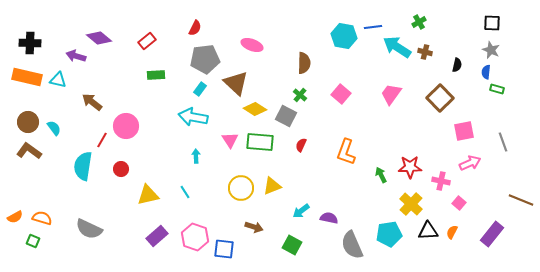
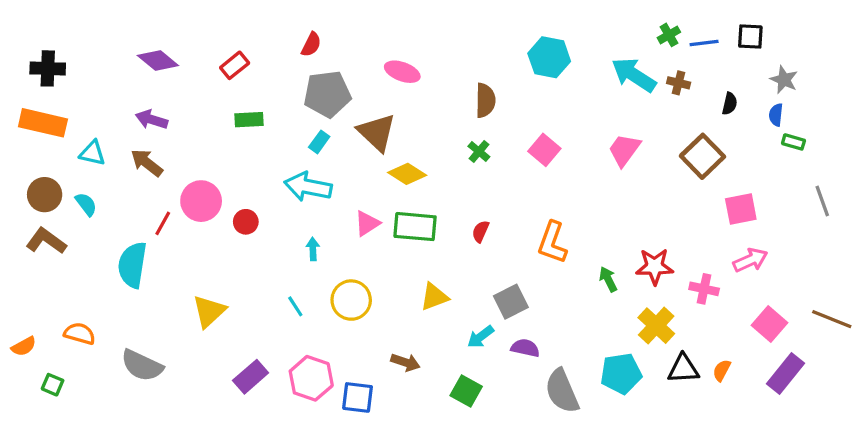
black square: (492, 23) -> (750, 37), moved
blue line: (373, 27) -> (704, 43), moved
purple arrow: (76, 56) -> (152, 120), moved
cyan triangle: (58, 80) -> (92, 153), moved
gray square: (286, 116) -> (511, 302), moved, turned 35
pink triangle: (230, 140) -> (367, 223), turned 30
gray line: (503, 142) -> (822, 201), moved
red circle: (121, 169) -> (246, 222), moved
yellow circle: (241, 188) -> (351, 300), moved
yellow triangle: (148, 195) -> (209, 311), moved, turned -30
pink square: (459, 203) -> (770, 324), moved, size x1.5
orange semicircle: (42, 218) -> (80, 334), moved

